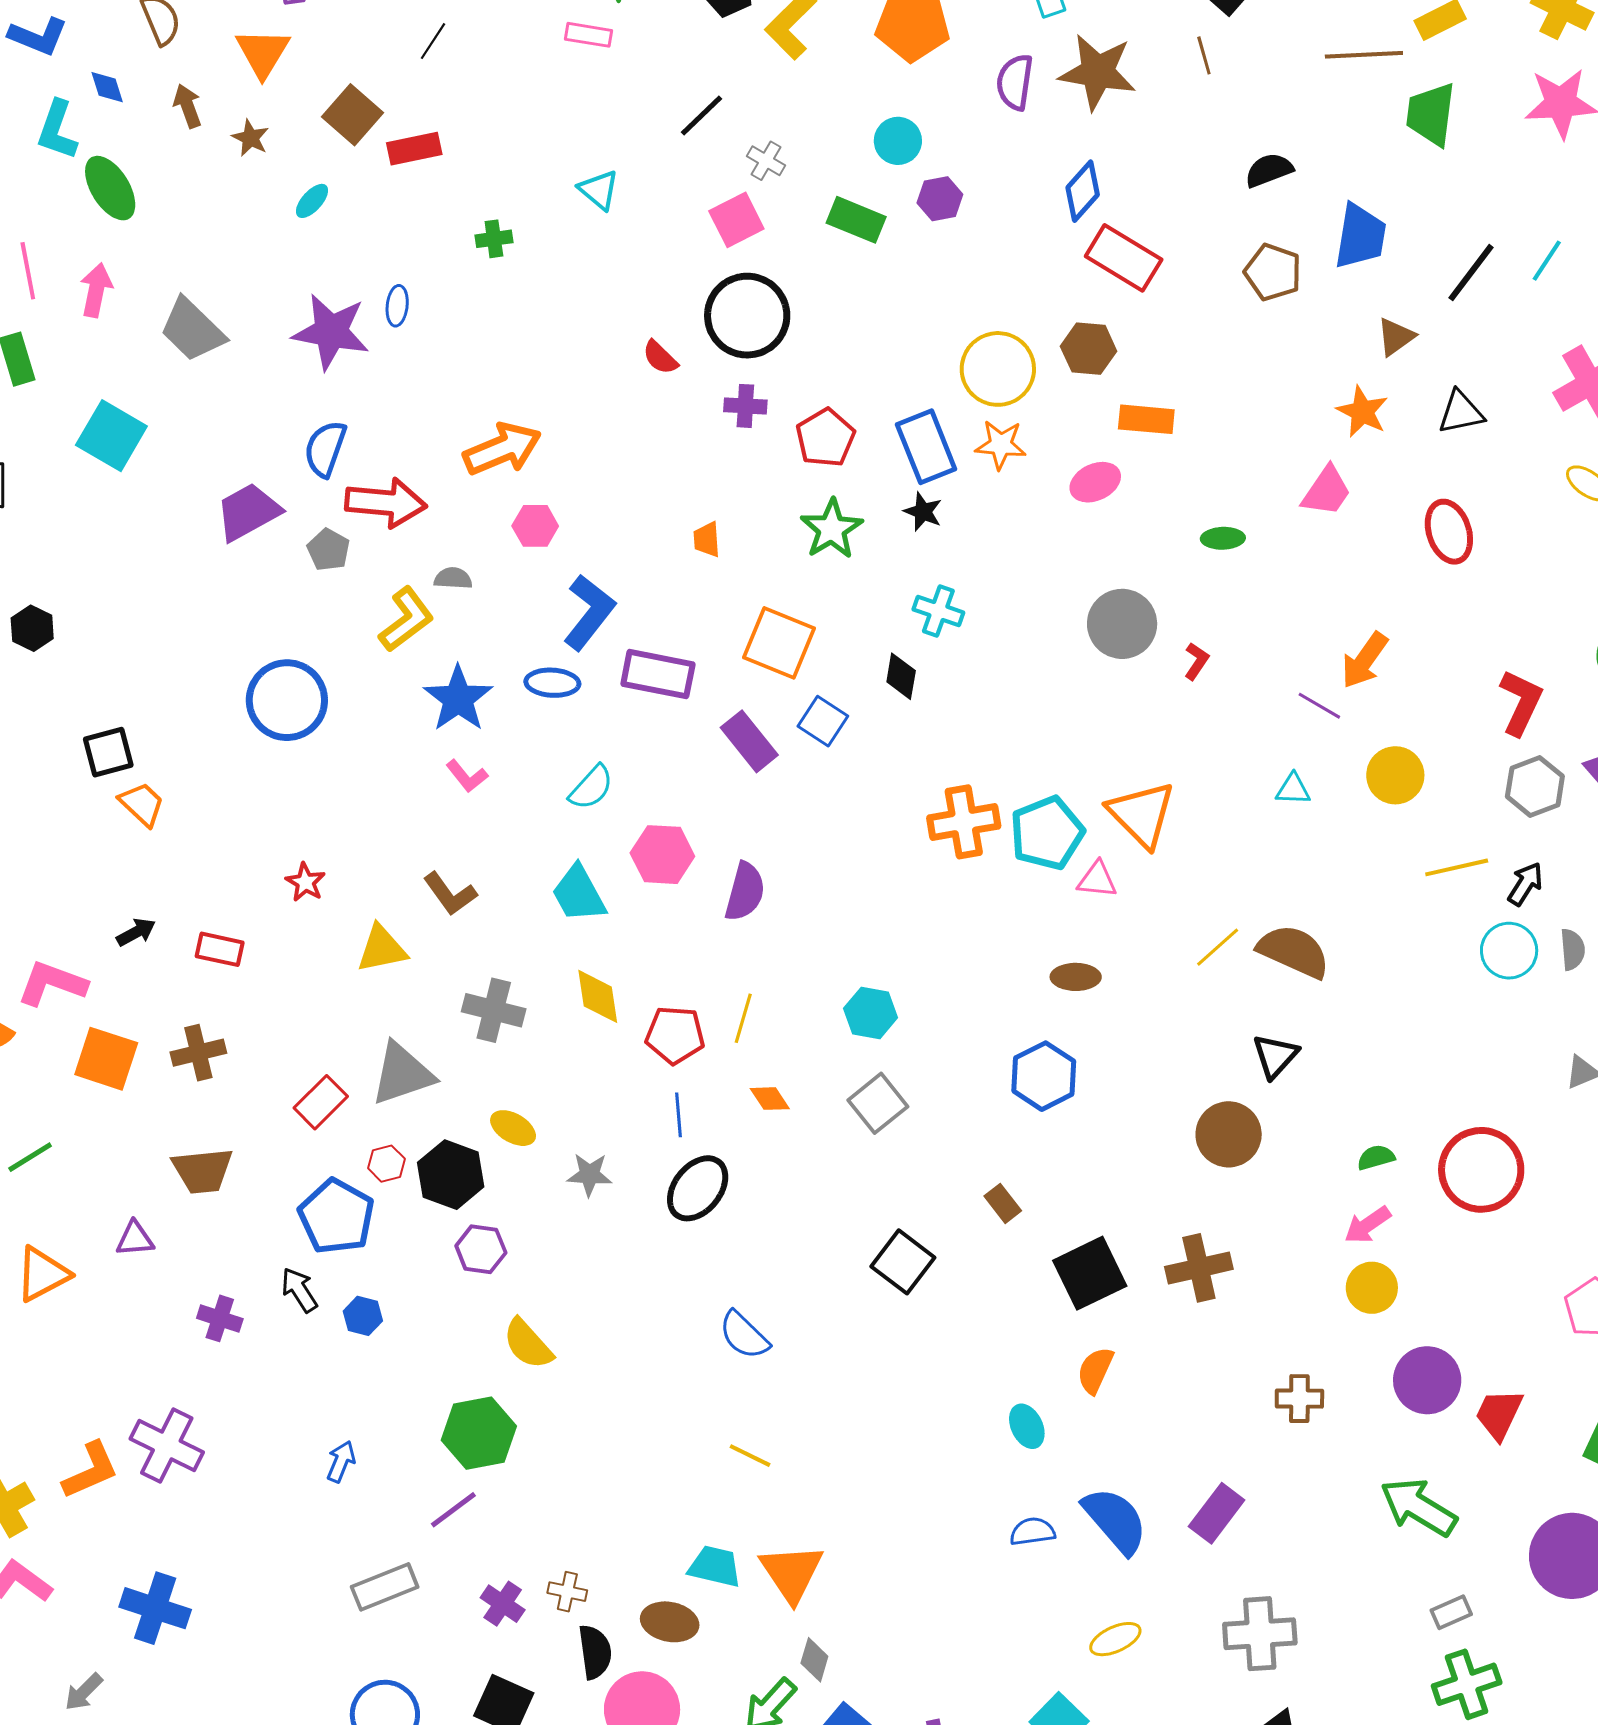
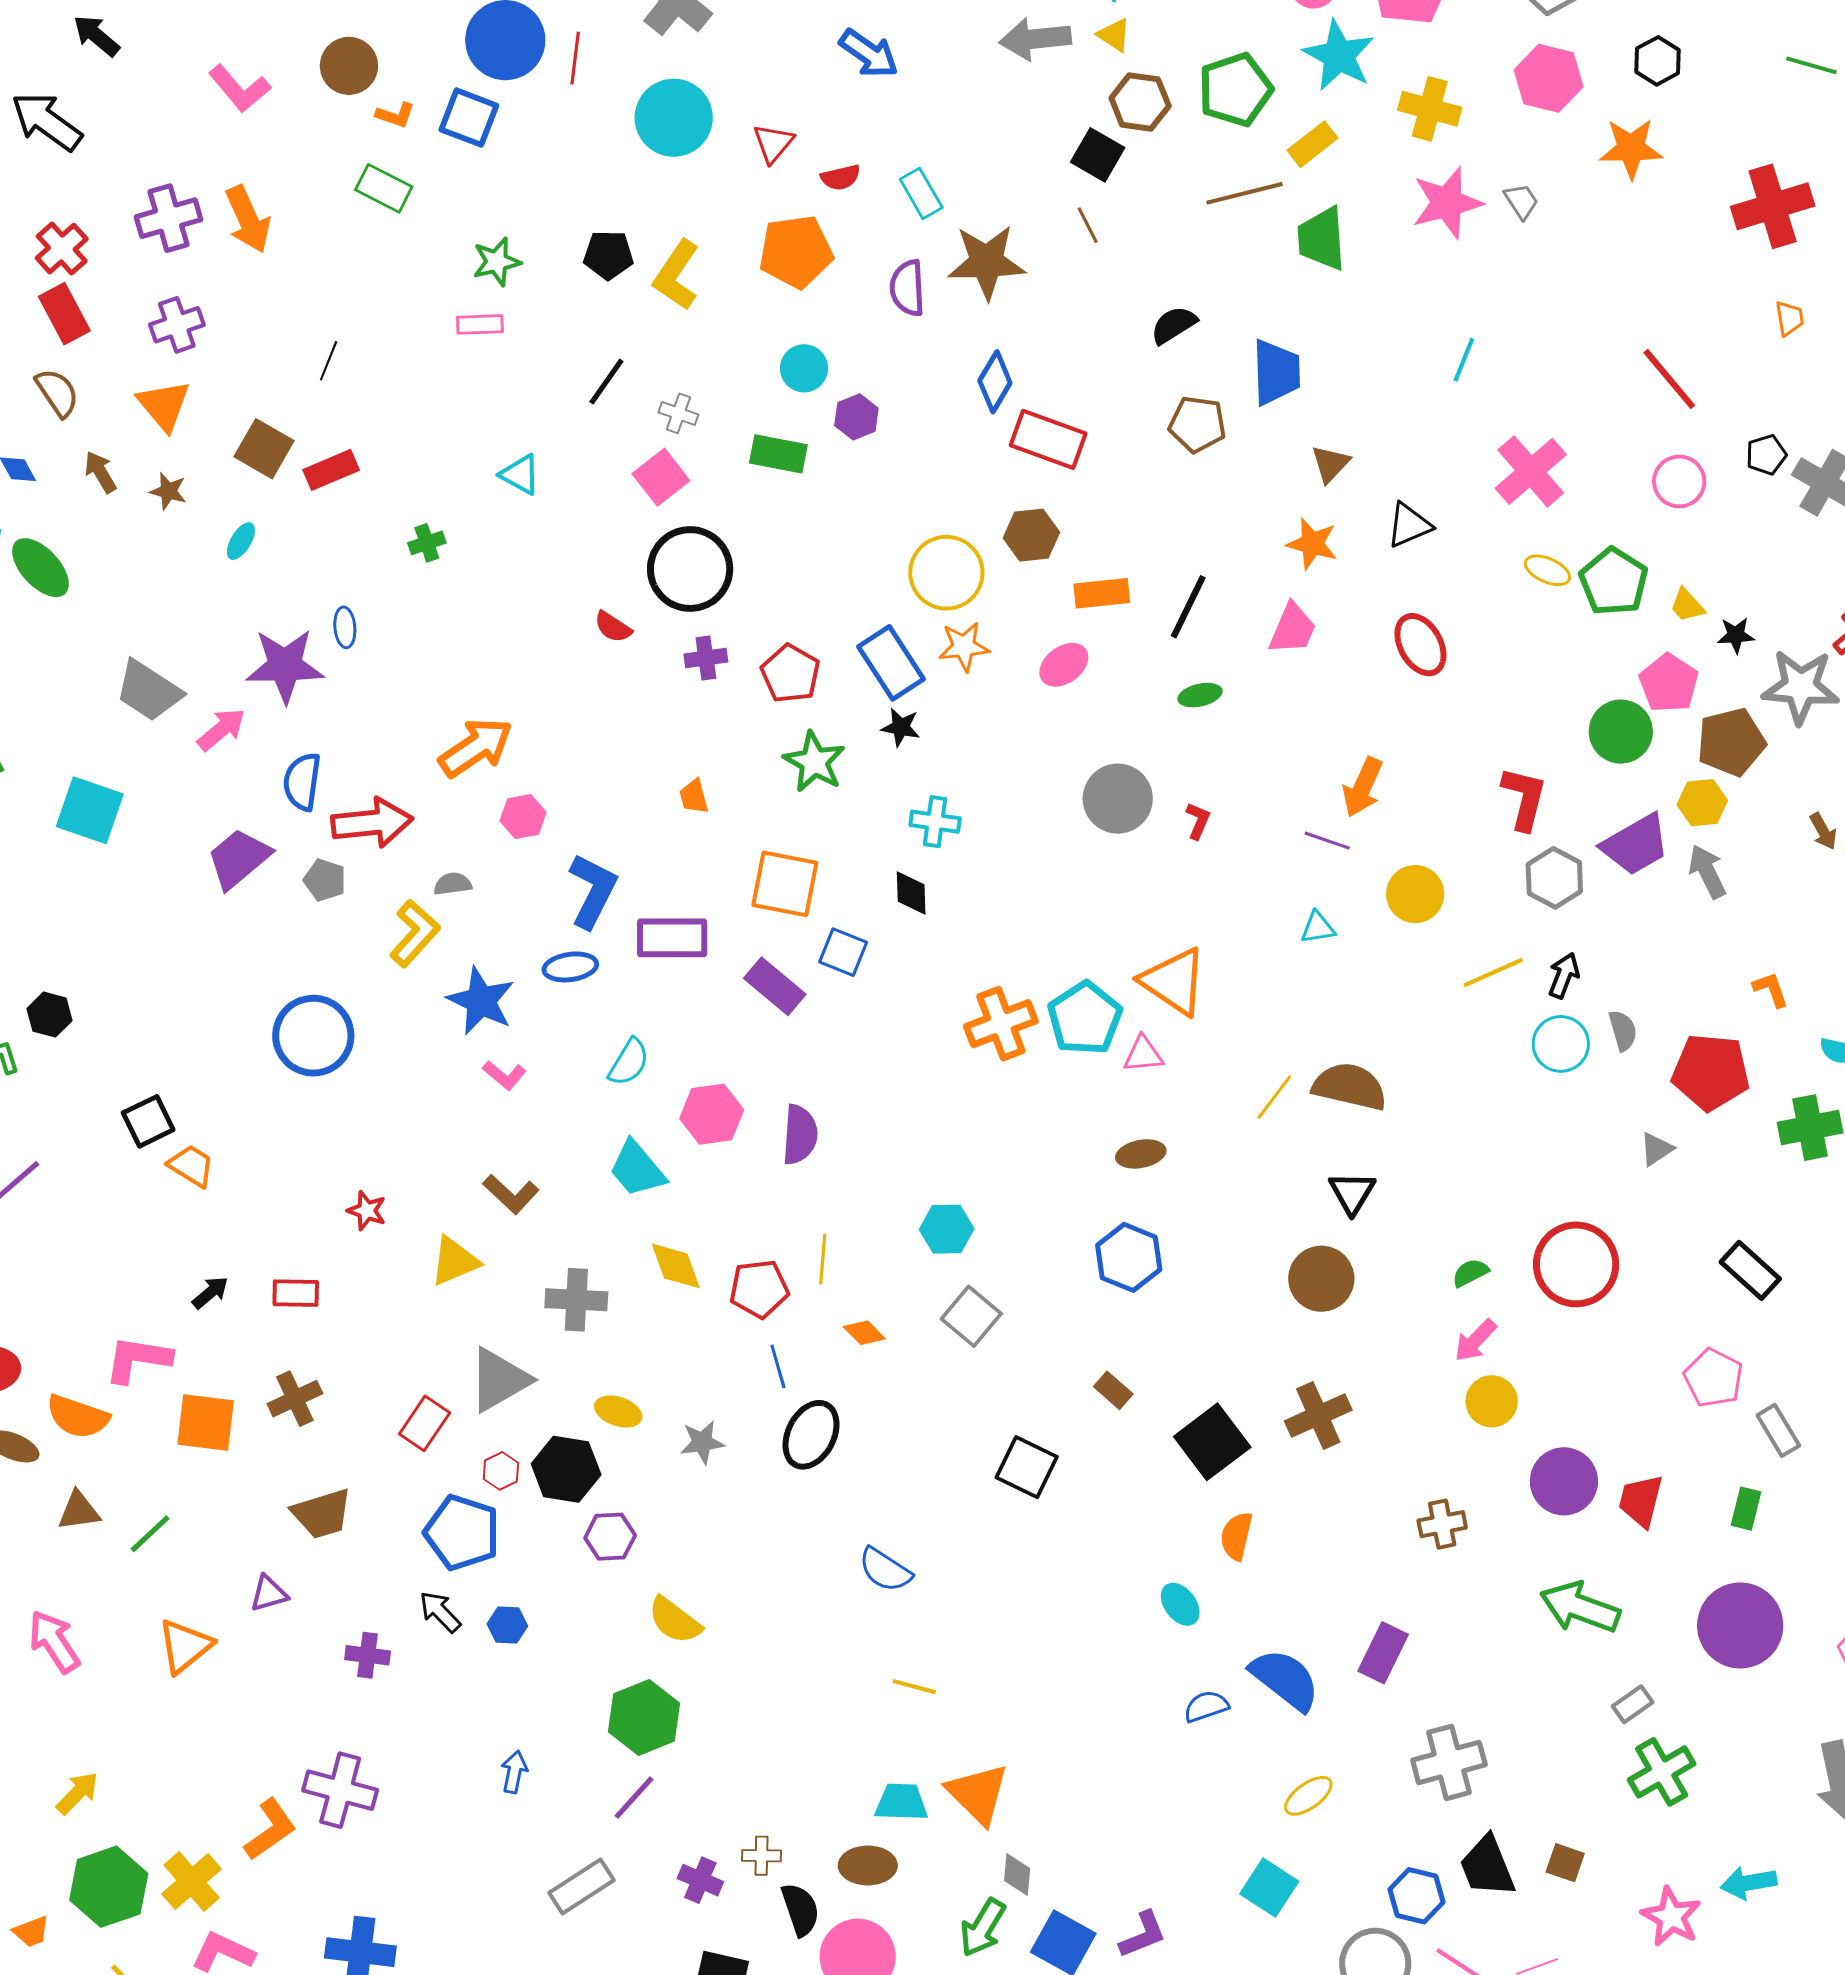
black line: (1471, 273) -> (1188, 607), moved
pink arrow: (96, 290) -> (221, 729), moved, turned 50

